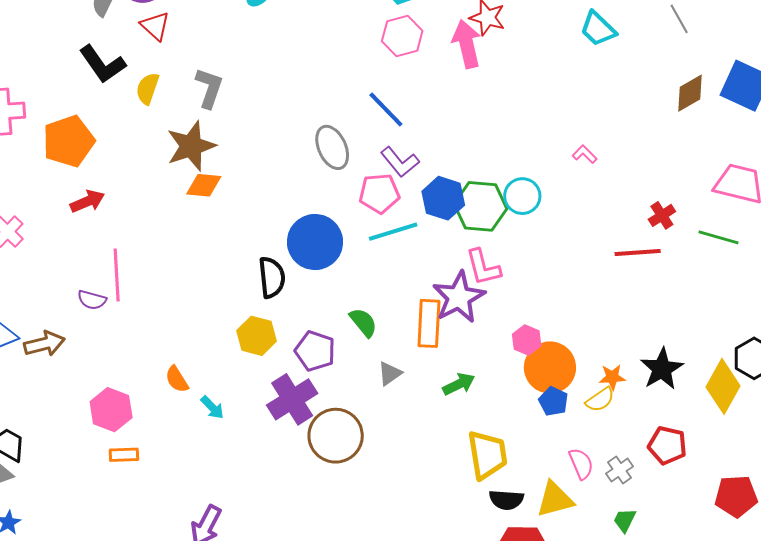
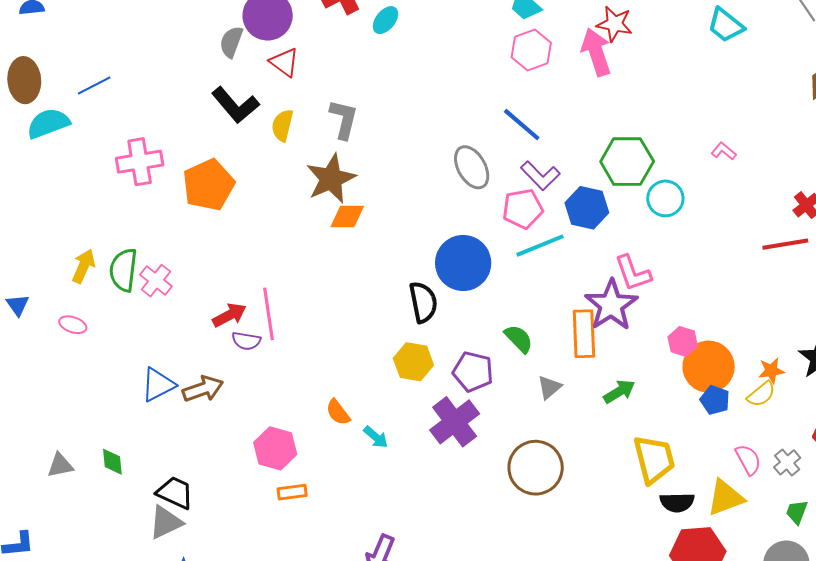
red arrow: (87, 201) -> (229, 315), moved
green hexagon: (480, 206) -> (627, 162), moved
brown circle: (336, 436) -> (536, 468), moved

